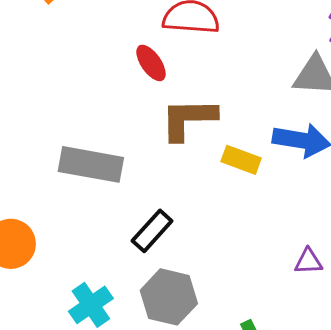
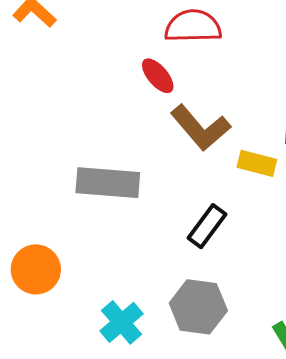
brown L-shape: (188, 119) -> (200, 128), turned -124
black rectangle: (152, 231) -> (207, 226), moved

